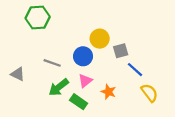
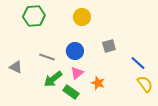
yellow circle: (100, 39) -> (82, 17), moved
blue line: (135, 70) -> (138, 63), moved
yellow semicircle: (149, 93) -> (145, 84), moved

